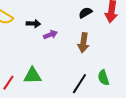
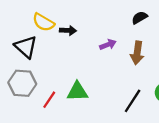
black arrow: (33, 24) -> (68, 30), moved
purple arrow: (50, 35) -> (108, 45), moved

